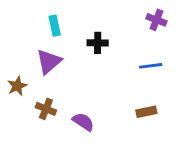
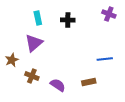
black cross: (98, 43) -> (68, 20), moved
blue line: (151, 66) -> (105, 59), moved
brown rectangle: (146, 112) -> (89, 82), moved

